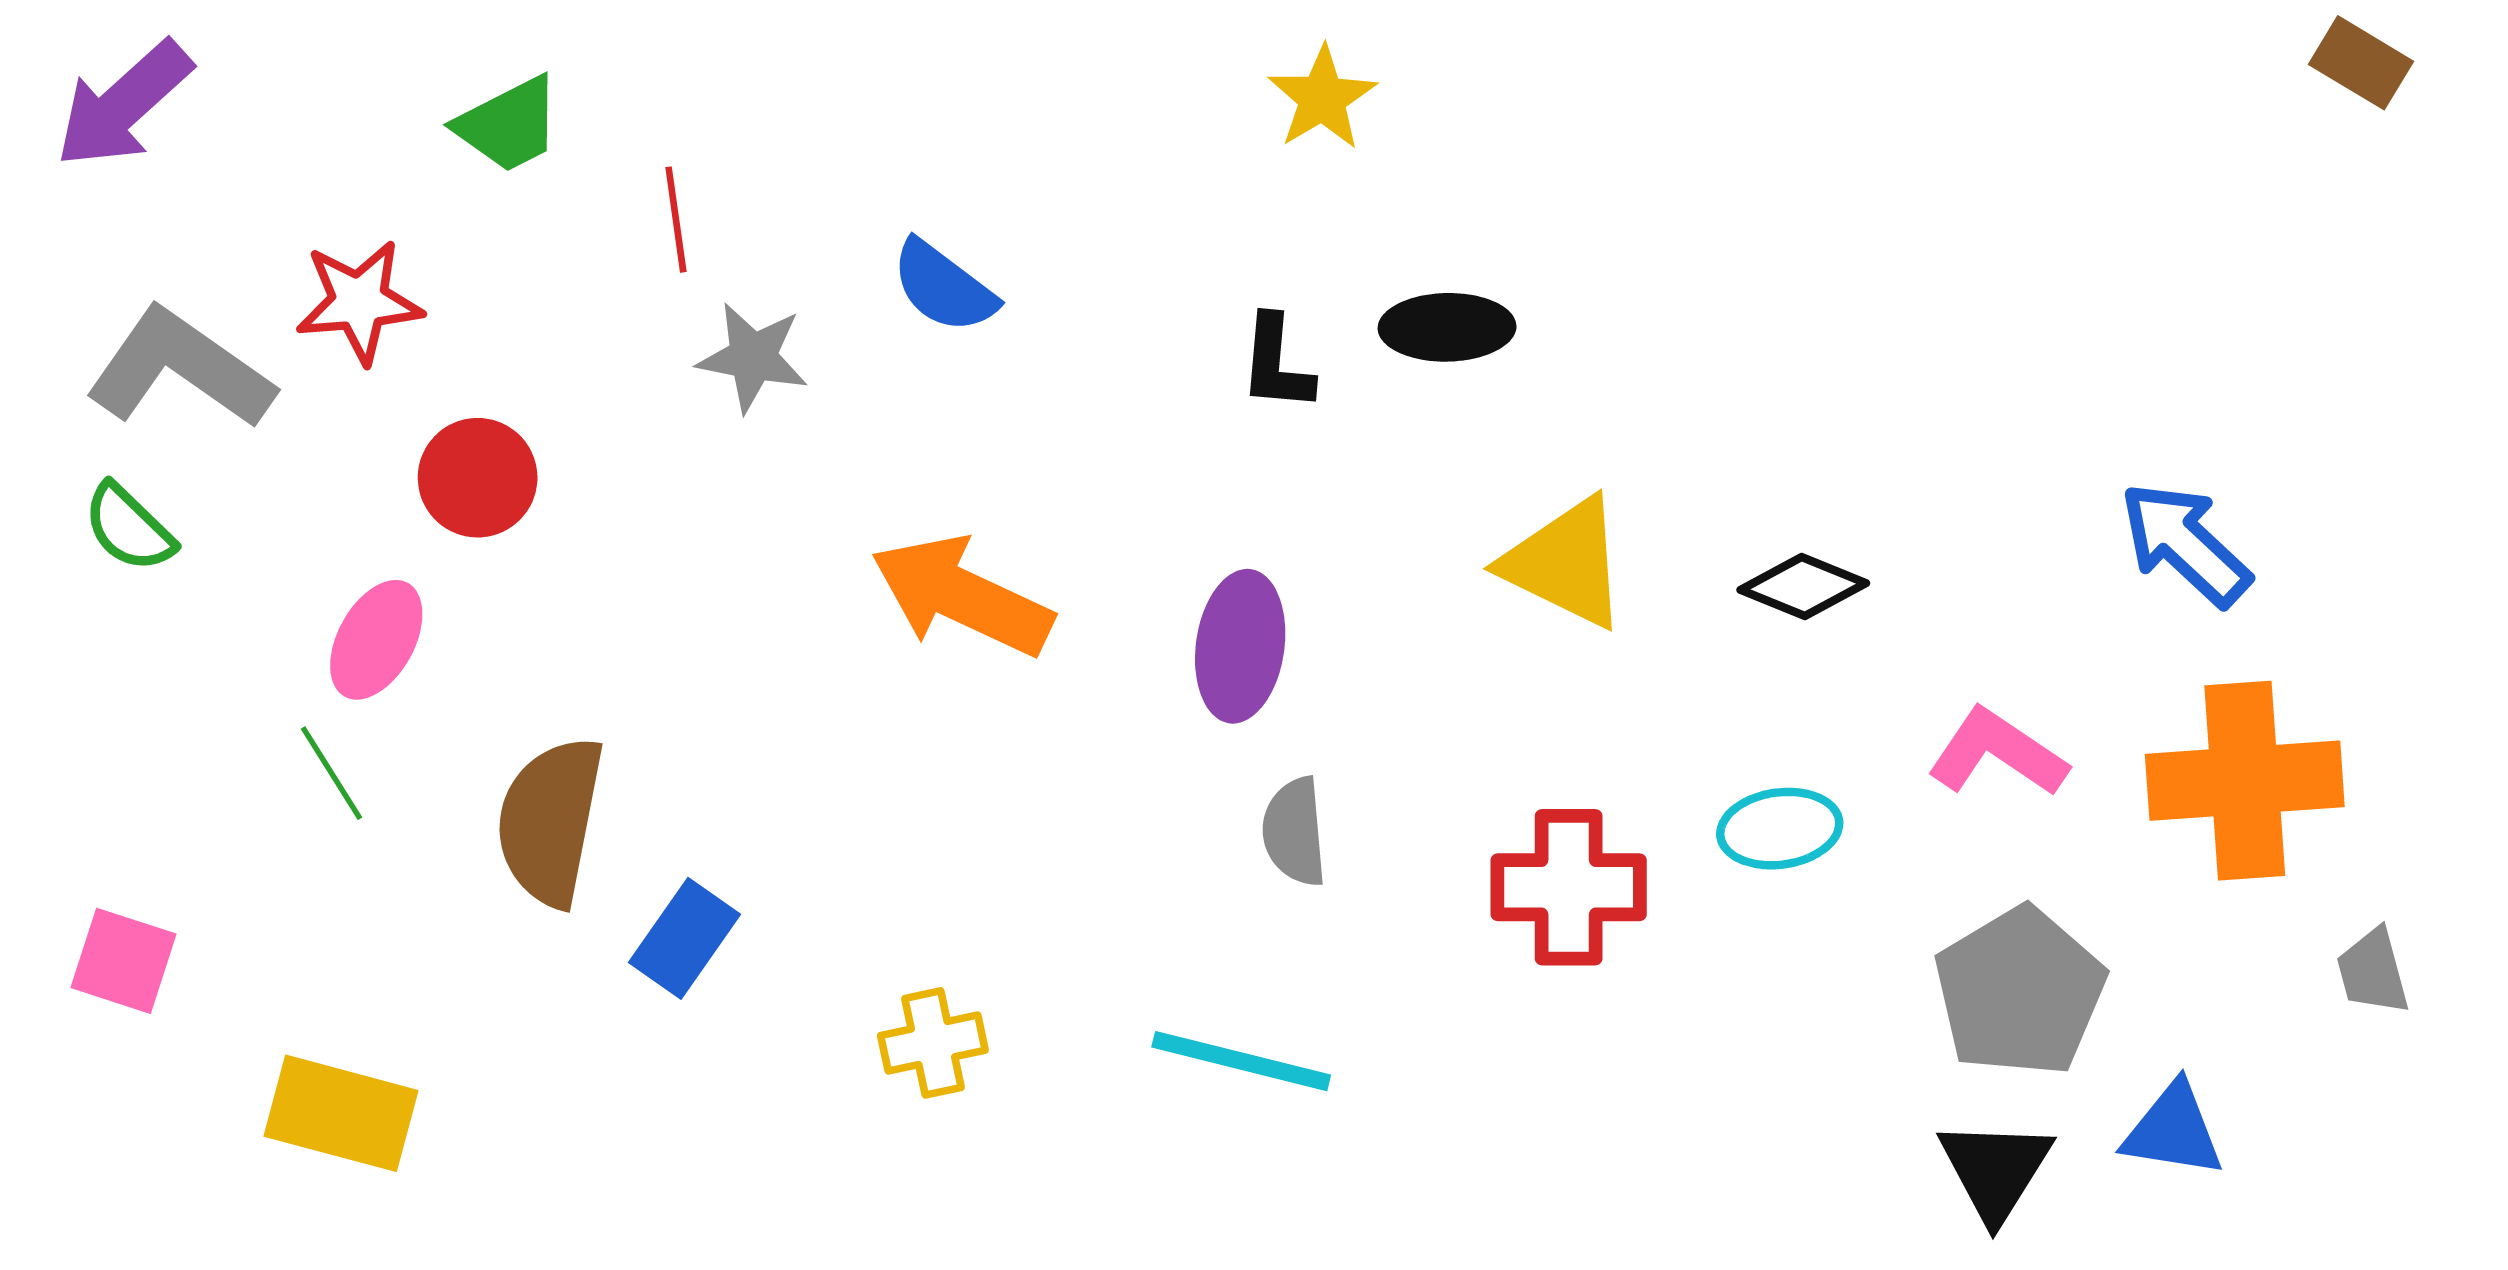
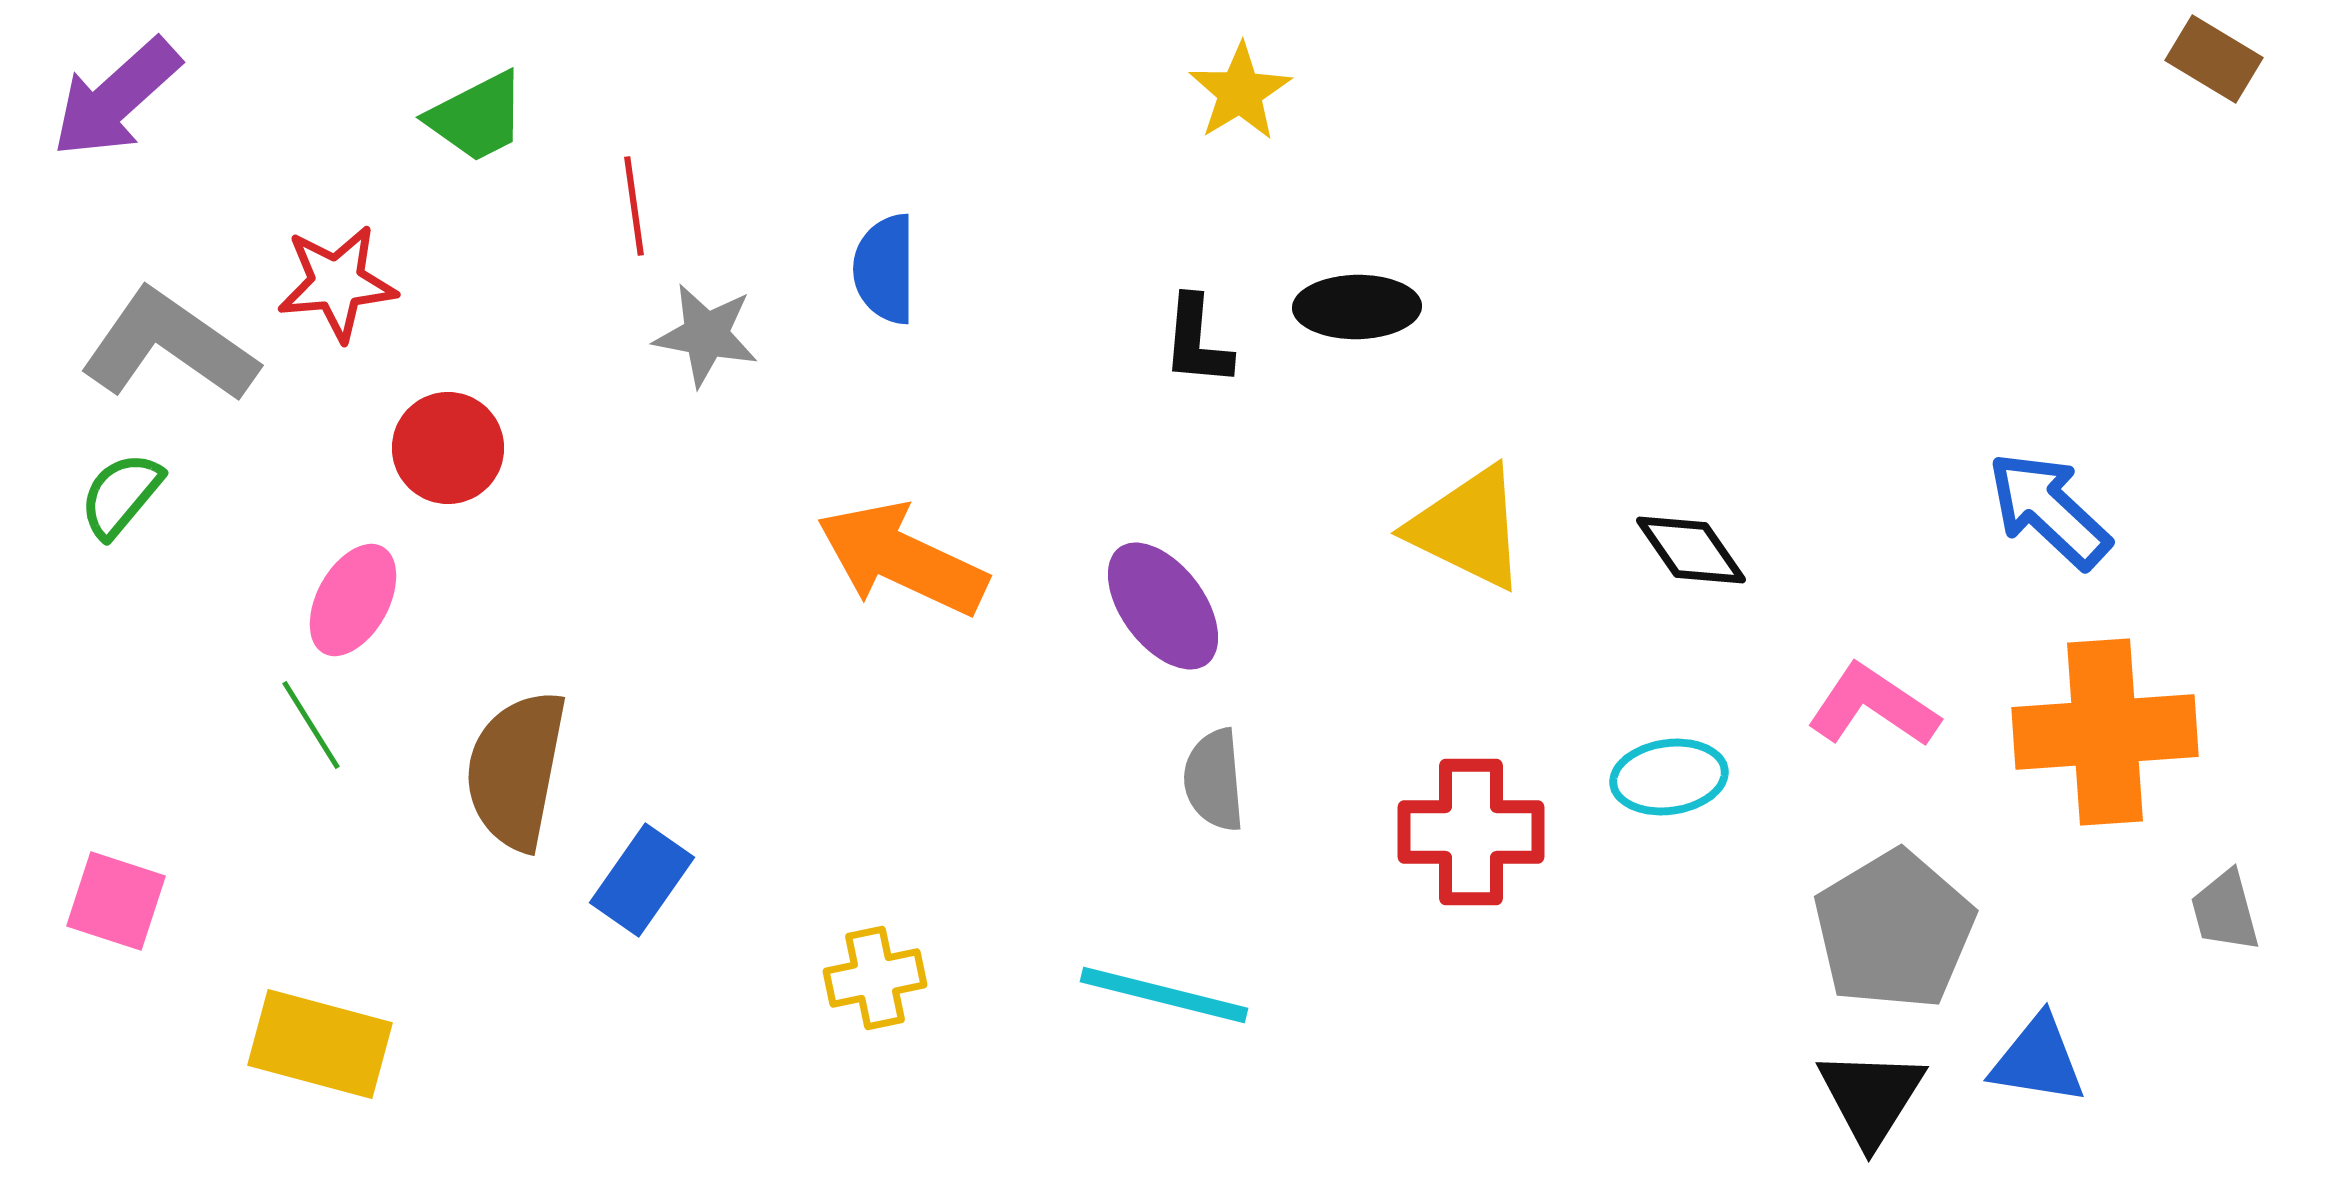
blue semicircle: (944, 287) -> (885, 269), turned 53
green semicircle: (129, 528) -> (121, 495), turned 86
black diamond: (1803, 586) -> (1691, 550), turned 33
purple ellipse: (1240, 646) -> (1163, 606), turned -45

